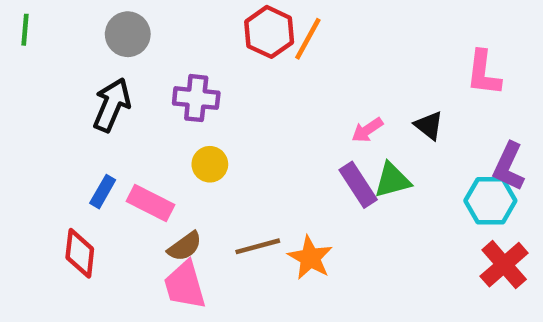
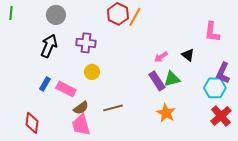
red diamond: (80, 253) -> (32, 123), moved
orange star: (310, 258) -> (166, 113), moved

